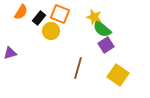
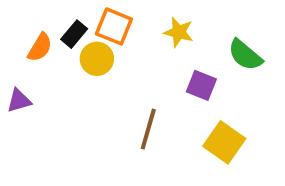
orange semicircle: (21, 12) -> (40, 47), moved
green semicircle: (102, 29) -> (245, 55), moved
purple square: (106, 45) -> (201, 85), turned -35

